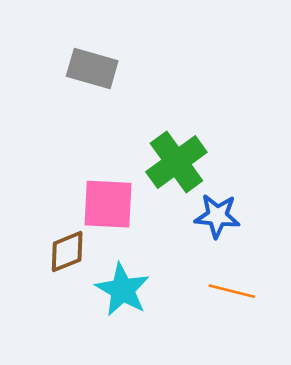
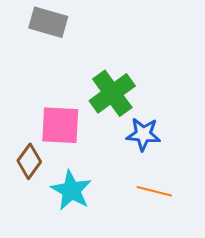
brown diamond: (67, 252) -> (29, 161), turned -32

